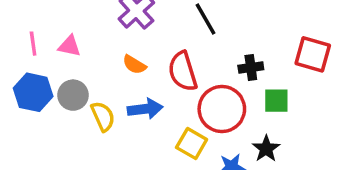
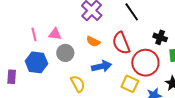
black cross: (251, 67) -> (160, 37), turned 32
gray circle: (73, 95) -> (65, 53), moved
yellow semicircle: (103, 116) -> (78, 84), moved

